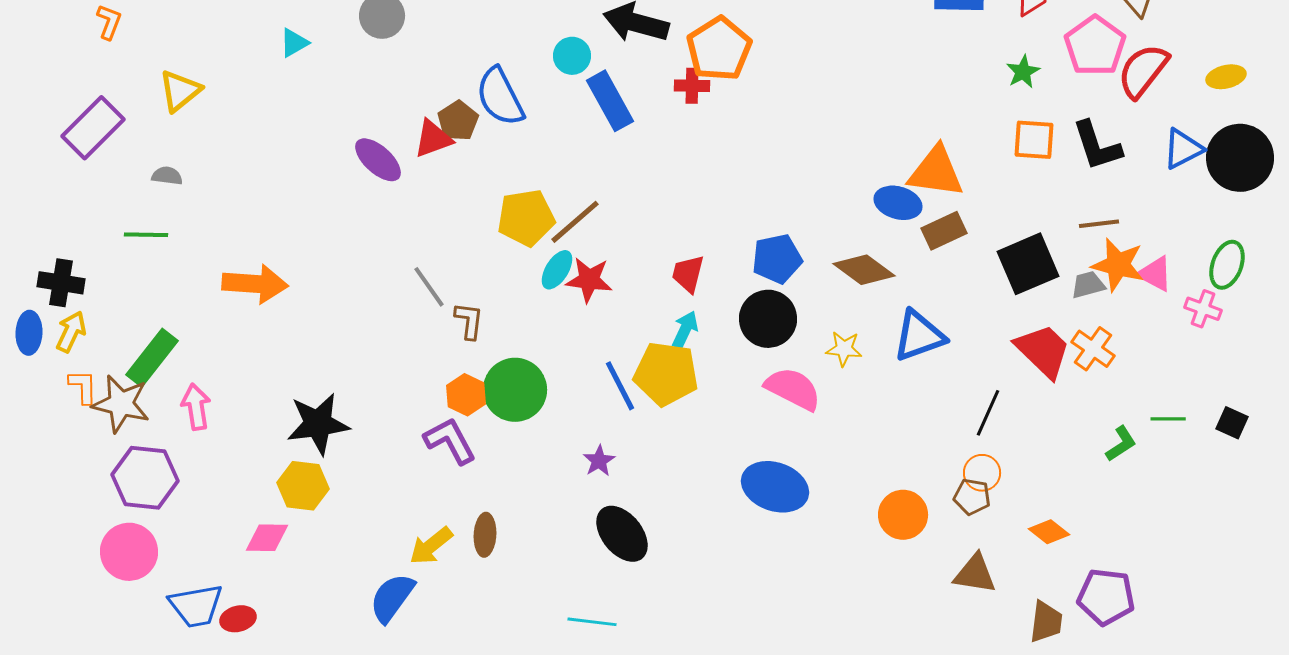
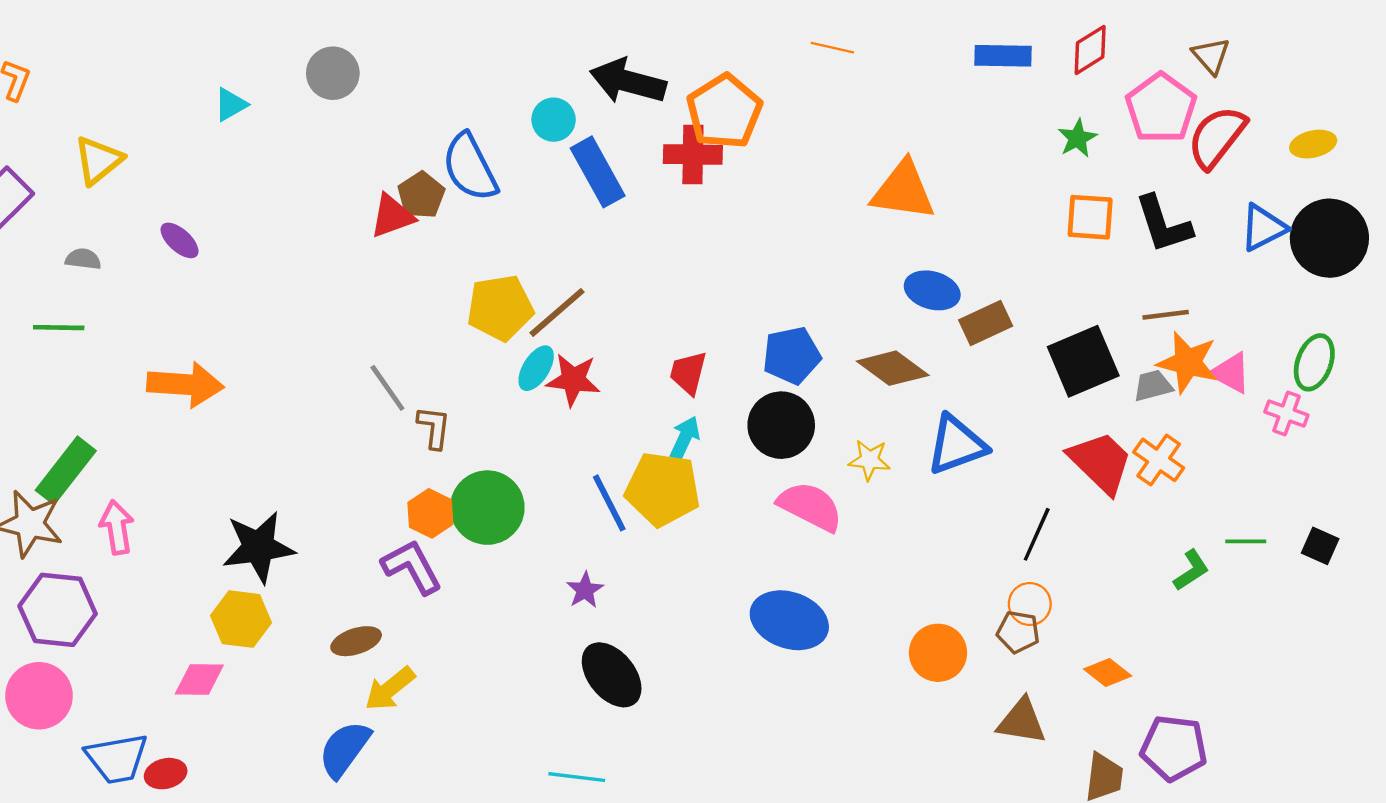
red cross: (692, 86) -> (693, 154), size x1.4
purple ellipse: (378, 160) -> (180, 240), moved, size x0.7
orange triangle: (936, 172) -> (903, 190), moved
brown ellipse: (485, 535) -> (356, 641), moved, turned 69

